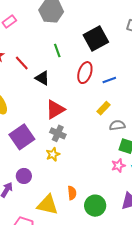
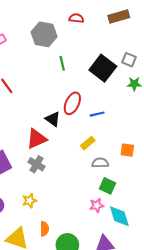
black square: (96, 39) -> (103, 68), moved, turned -30
green line: (57, 50) -> (62, 63), moved
black triangle: (42, 78) -> (53, 119), moved
yellow star: (53, 154) -> (29, 201), moved

